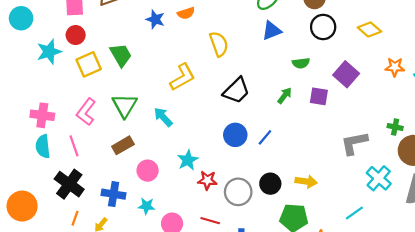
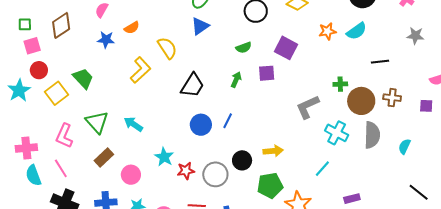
blue triangle: (272, 31) -> (200, 26), moved
yellow L-shape: (183, 77) -> (141, 70), moved

